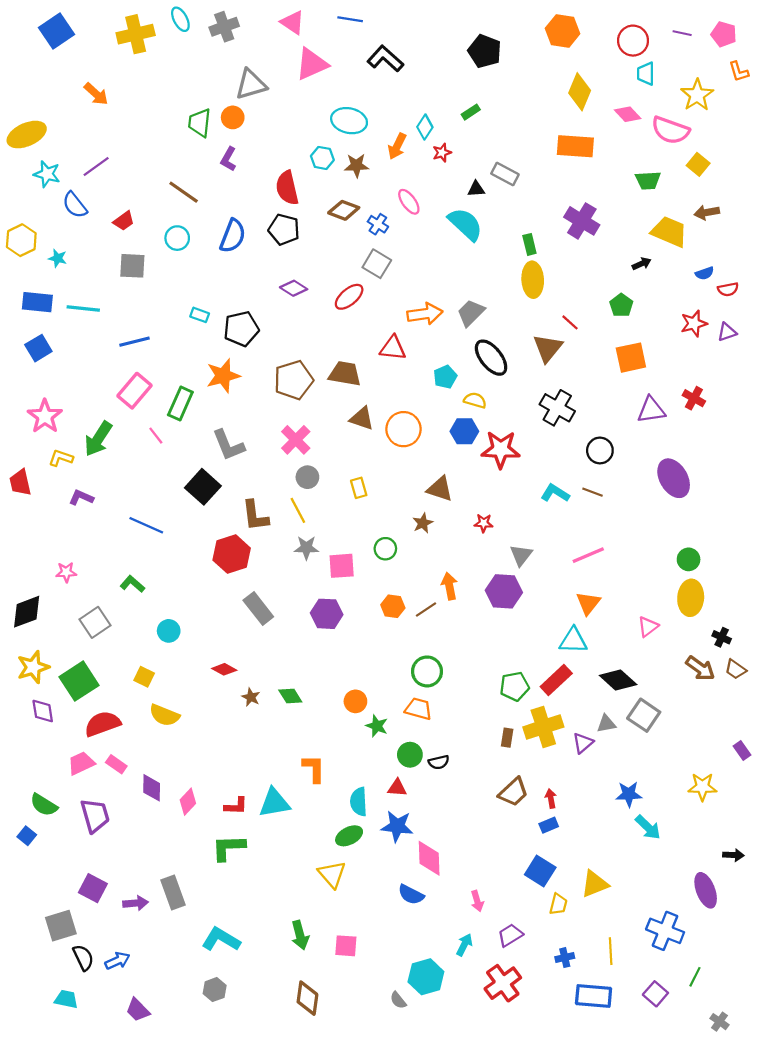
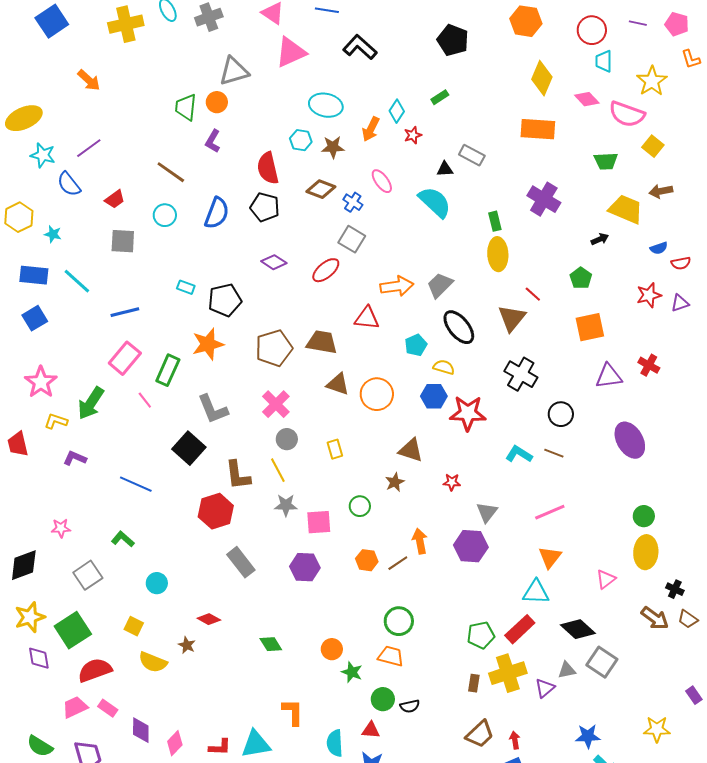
cyan line: (83, 309) -> (77, 281), turned 36
brown star: (251, 697) -> (187, 645), moved

